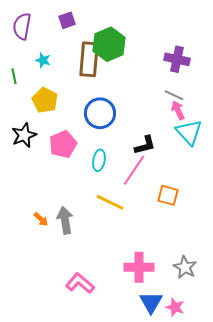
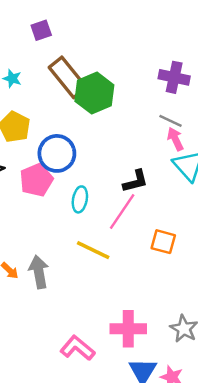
green hexagon: (109, 44) -> (94, 93), moved
brown rectangle: (89, 59) -> (68, 77), turned -44
blue circle: (100, 113) -> (57, 153), moved
pink L-shape: (80, 283) -> (77, 348), moved

